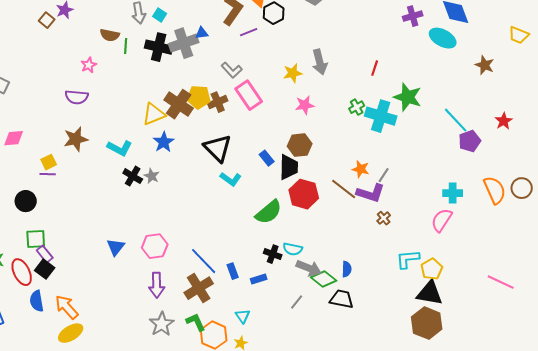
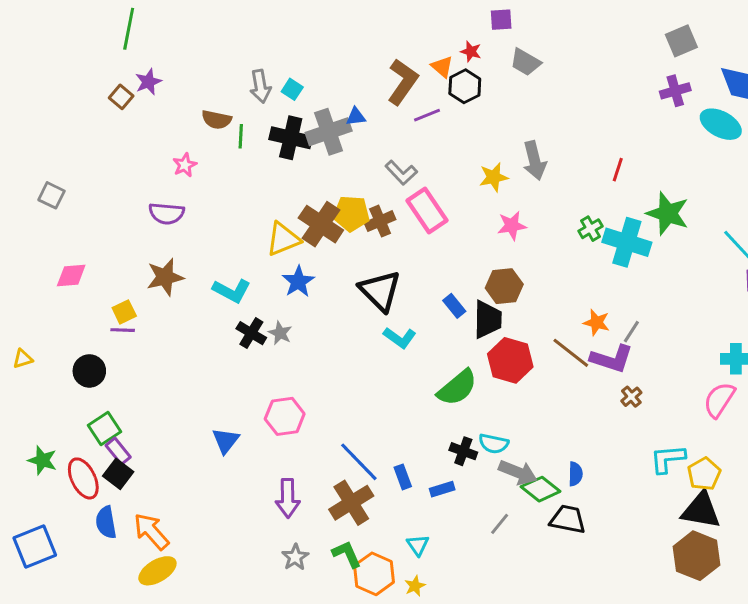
green square: (36, 239) -> (104, 428), turned -30
pink hexagon: (155, 246) -> (285, 416), moved
gray star: (162, 324) -> (295, 557), size x0.7

